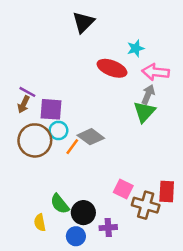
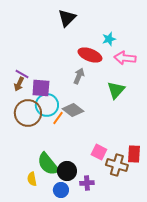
gray arrow: (148, 94) -> (79, 76), moved
cyan circle: (58, 130) -> (47, 105), size x1.5
green semicircle: (60, 204) -> (48, 164), size x1.4

